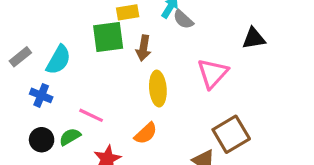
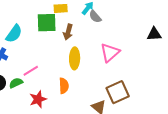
black triangle: (254, 38) -> (154, 34), moved
pink line: (91, 115) -> (31, 71), turned -63
orange semicircle: (146, 133) -> (64, 86), turned -56

